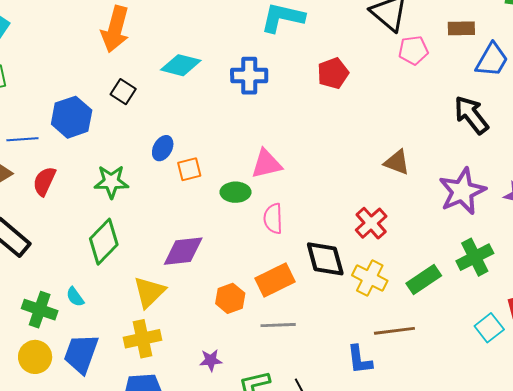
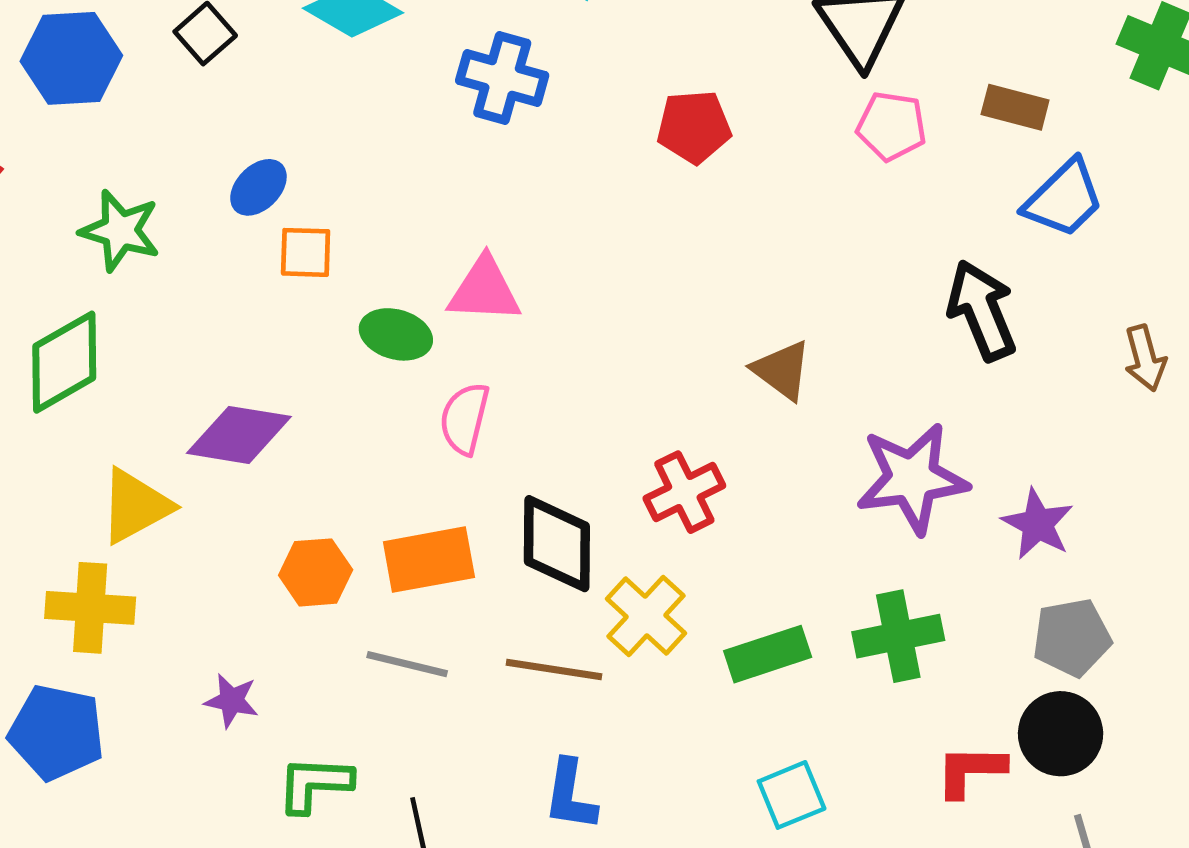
cyan square: (489, 328) -> (792, 795), moved
brown line: (394, 331) -> (554, 669), moved

